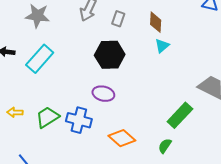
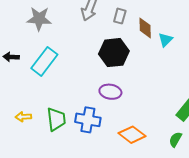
brown diamond: (156, 22) -> (145, 28), moved
green trapezoid: (47, 117) -> (56, 119), turned 120

